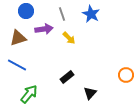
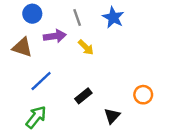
brown triangle: (18, 38) -> (22, 47), turned 36
blue line: (17, 65) -> (41, 81), moved, turned -72
orange circle: (126, 75) -> (143, 95), moved

